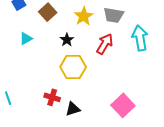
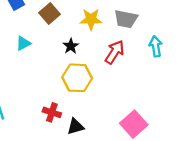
yellow star: (84, 16) -> (91, 19), turned 30
cyan arrow: (140, 38) -> (156, 46), size x0.7

